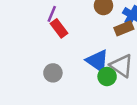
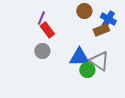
blue triangle: (97, 61) -> (79, 57), turned -35
gray circle: (53, 73) -> (42, 51), moved

